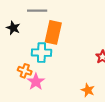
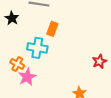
orange rectangle: (53, 32) -> (52, 29), size x0.6

